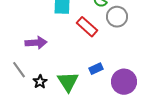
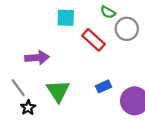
black star: (40, 82) -> (28, 108), moved
green triangle: (68, 82) -> (58, 91), moved

